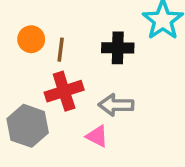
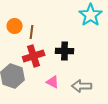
black cross: (118, 48) -> (65, 51), moved
gray arrow: (116, 105) -> (82, 86), moved

